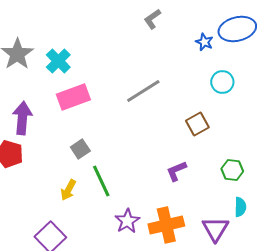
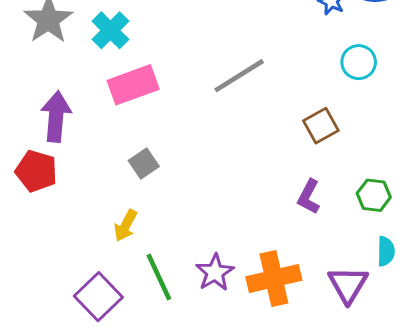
purple L-shape: (176, 171) -> (309, 197), moved, turned -40
green line: (101, 181) -> (159, 277), moved

